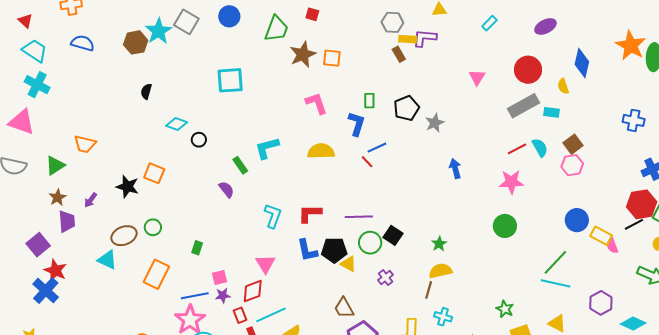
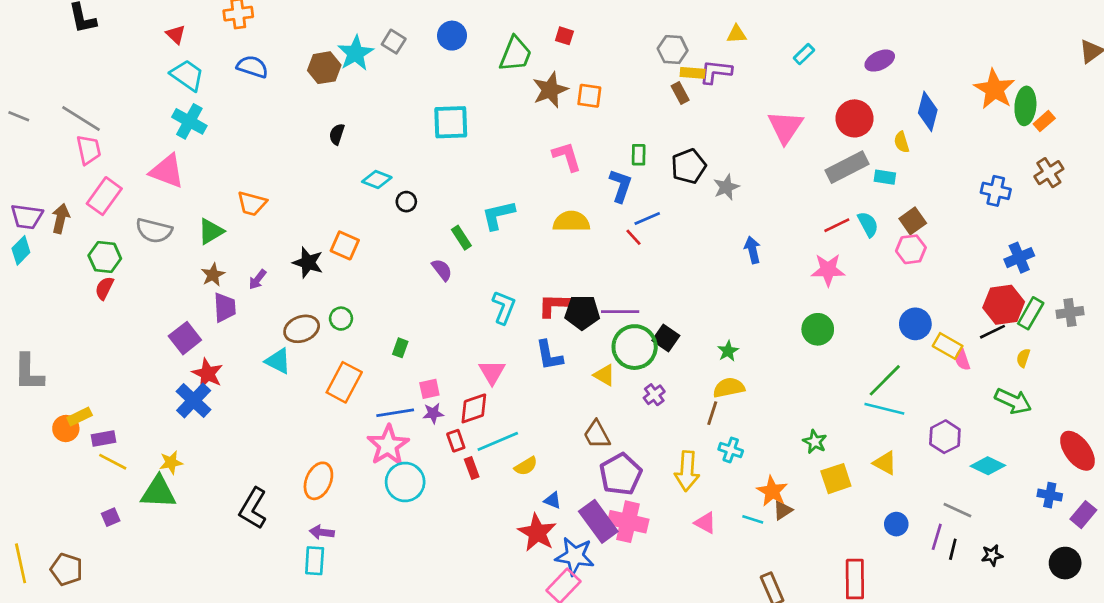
gray square: (186, 22) -> (394, 42), size x0.7
pink triangle: (477, 77) -> (785, 127), size x1.6
green circle: (370, 243) -> (635, 347), size x1.4
black pentagon: (334, 250) -> (582, 312), moved

